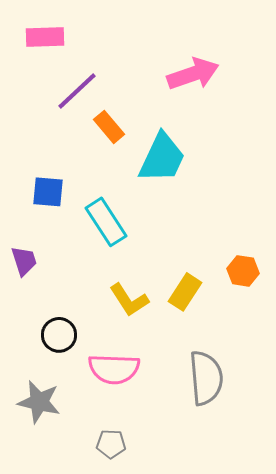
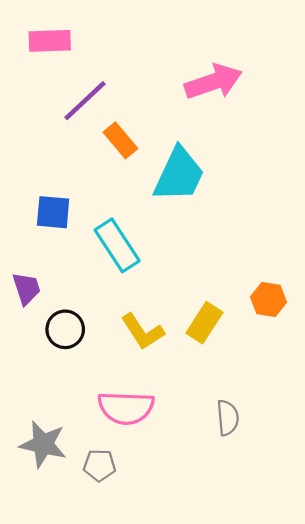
black circle: (59, 335) -> (65, 329), moved
gray semicircle: (206, 378) -> (228, 418), size x0.6
gray pentagon: (111, 444) -> (99, 465), moved

